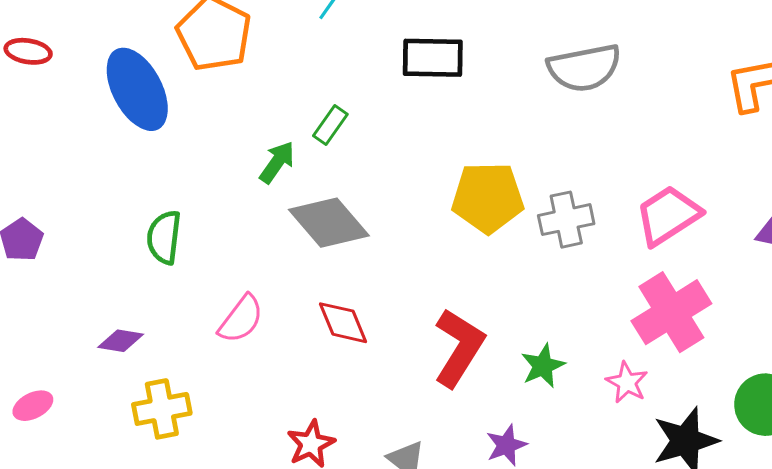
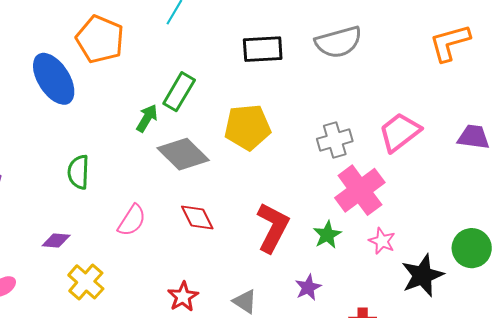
black rectangle: (433, 58) -> (263, 49), moved
green rectangle: (330, 125) -> (179, 92), size x1.5
yellow pentagon: (488, 198) -> (247, 127), moved
pink cross: (671, 312) -> (360, 190), moved
yellow cross: (162, 409) -> (86, 282), turned -33

